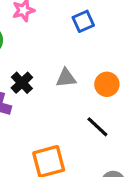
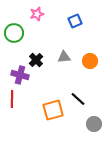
black line: (97, 127) -> (78, 99), moved

